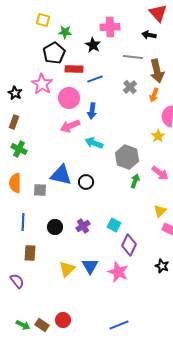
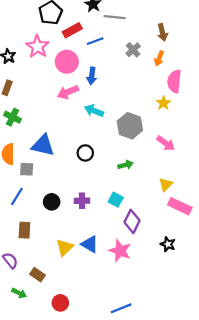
gray line: (133, 57) -> (115, 17), moved
red rectangle: (74, 69) -> (72, 30), turned -30
brown arrow: (157, 71) -> (162, 32), size x0.7
blue triangle: (61, 175) -> (43, 145), moved
green arrow: (135, 181) -> (125, 165), moved, turned 56
gray square: (40, 190) -> (27, 169), moved
blue line: (23, 222) -> (17, 196), turned 30
purple cross: (83, 226) -> (82, 201), turned 32
blue triangle: (90, 266) -> (90, 244), turned -30
green arrow: (23, 325) -> (19, 293), moved
brown rectangle: (42, 325) -> (37, 275), moved

